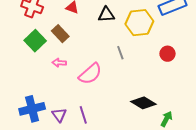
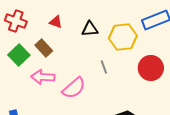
red circle: (167, 54) -> (151, 68), size x1.6
pink arrow: (59, 63) -> (43, 77), size x1.6

